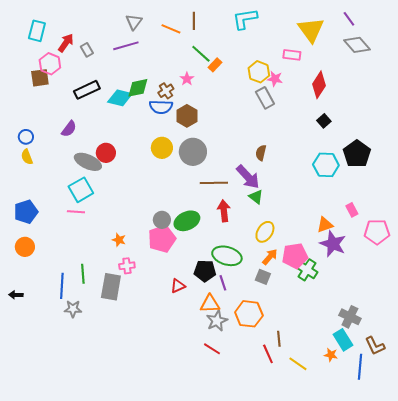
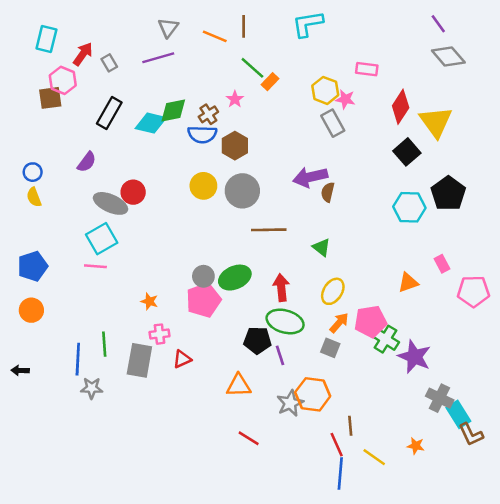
yellow triangle: (311, 30) -> (436, 122), moved
black rectangle: (87, 90) -> (109, 113), turned -35
black square: (324, 121) -> (407, 152), size x1.5
purple arrow: (248, 177) -> (310, 177), moved, turned 120
red arrow: (224, 211) -> (281, 288), moved
purple star: (333, 244) -> (414, 357), moved
red triangle: (178, 286) -> (182, 359), moved
orange triangle: (210, 304) -> (239, 386), moved
gray star: (217, 321) -> (290, 403), moved
cyan rectangle: (343, 340) -> (458, 414), moved
red line: (212, 349) -> (249, 438), moved
blue line: (360, 367) -> (340, 473), moved

